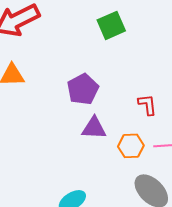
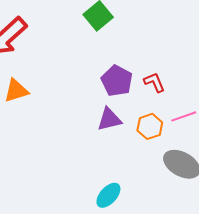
purple pentagon: (83, 89) -> (117, 81), moved

